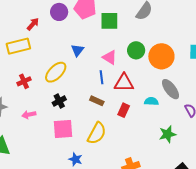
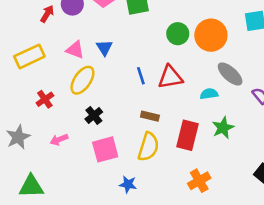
red arrow: (33, 24) -> (47, 14), moved
pink triangle: (110, 57) -> (75, 50), moved
brown rectangle: (97, 101) -> (150, 116), moved
red rectangle: (124, 110) -> (187, 135), moved, size x1.6
green star: (167, 134) -> (223, 128), moved

